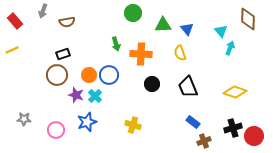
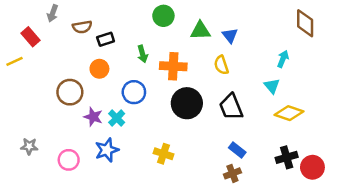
red rectangle: (15, 21) -> (30, 37), moved
cyan triangle: (221, 31) -> (272, 86), moved
black rectangle: (63, 54) -> (106, 39), moved
orange circle: (89, 75) -> (99, 69), moved
black circle: (152, 84) -> (187, 103), size x1.6
brown cross: (204, 141) -> (232, 173), moved

